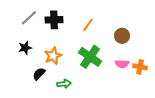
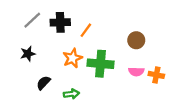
orange line: (88, 25) -> (86, 30), moved
orange star: (53, 56) -> (73, 58), moved
green cross: (90, 57) -> (100, 64), turned -30

